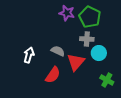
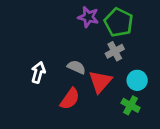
gray cross: (87, 39) -> (115, 51), turned -32
cyan circle: (99, 53) -> (137, 80), moved
green cross: (107, 80) -> (131, 105), moved

